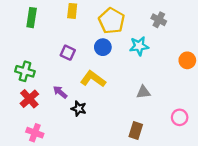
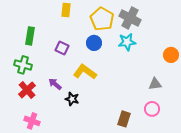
green rectangle: (32, 18) -> (30, 36), moved
gray cross: (159, 20) -> (130, 18), moved, size x1.5
gray triangle: (143, 92) -> (155, 84), moved
pink circle: (180, 117) -> (152, 109), moved

